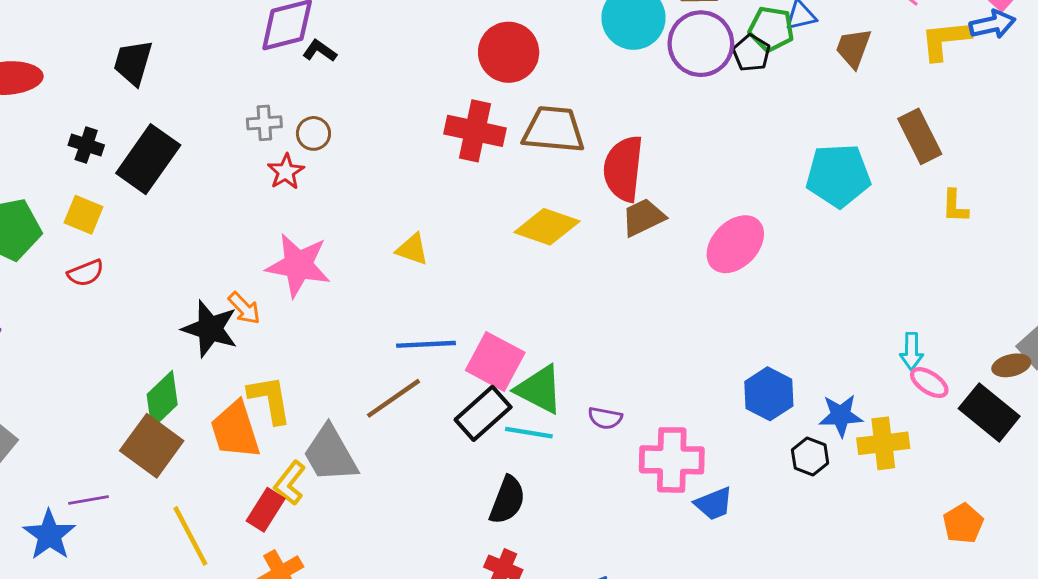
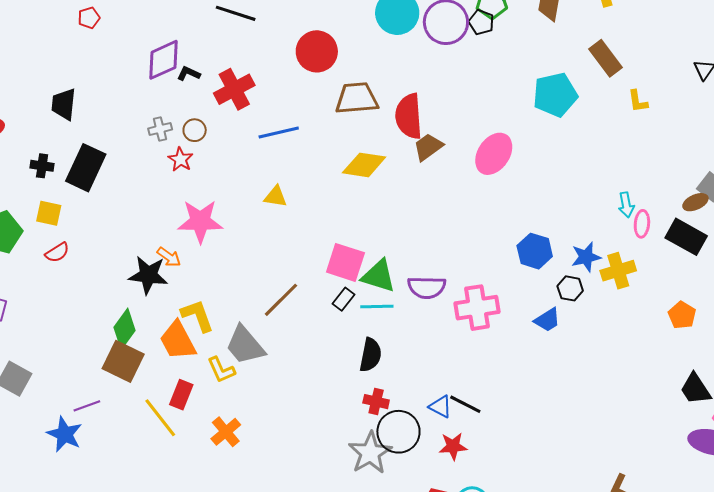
red cross: (475, 131) -> (234, 89), moved, turned -30
blue line: (426, 344) -> (279, 133), moved
pink ellipse: (929, 383) -> (642, 224), turned 72
black rectangle: (483, 413) -> (343, 299), size x0.6
purple semicircle: (605, 418) -> (427, 287), size x1.6
yellow L-shape: (290, 483) -> (221, 370), turned -52
blue trapezoid: (714, 504) -> (547, 320), moved
red rectangle: (266, 510) -> (181, 395), moved

